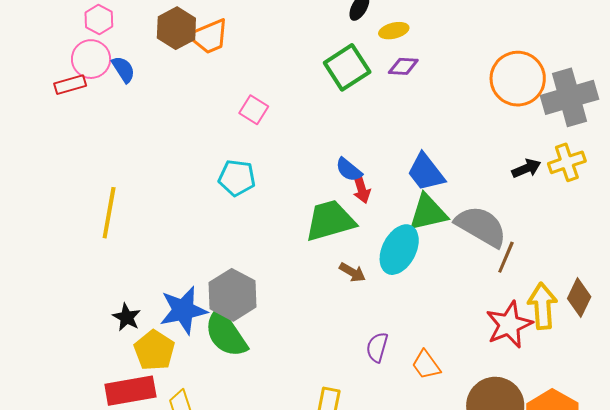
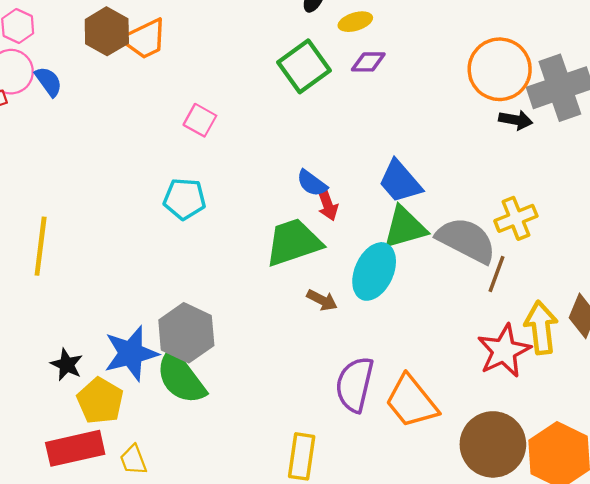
yellow cross: (567, 162) -> (516, 218), moved
black arrow: (526, 168) -> (516, 120), moved, turned 36
purple semicircle: (377, 347) -> (355, 384), size x1.6
orange trapezoid: (426, 365) -> (411, 402), size x1.6

